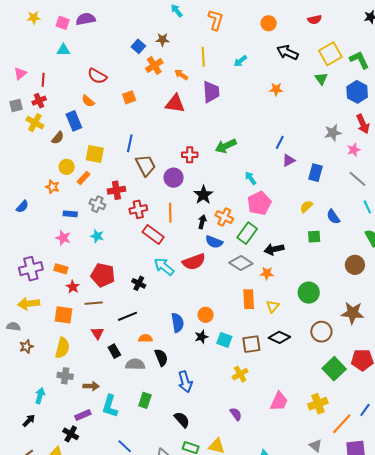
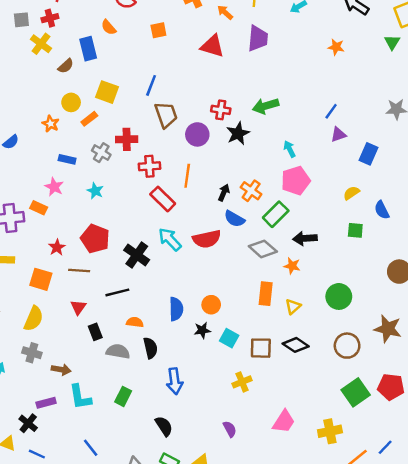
black star: (203, 195) -> (238, 133), moved
orange rectangle: (61, 269) -> (39, 208), moved
black cross: (139, 283) -> (137, 255), size x1.5
cyan L-shape: (110, 406) -> (80, 397), turned -35

